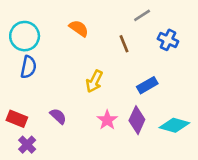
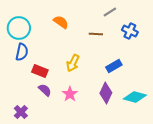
brown line: (124, 44) -> (96, 34), turned -64
red rectangle: (17, 119) -> (40, 71), moved
pink star: (107, 120) -> (70, 94), moved

